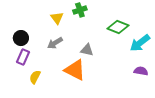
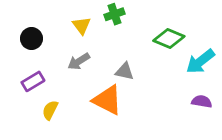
black circle: (21, 38) -> (31, 39), moved
purple rectangle: (23, 57) -> (33, 81), turned 35

